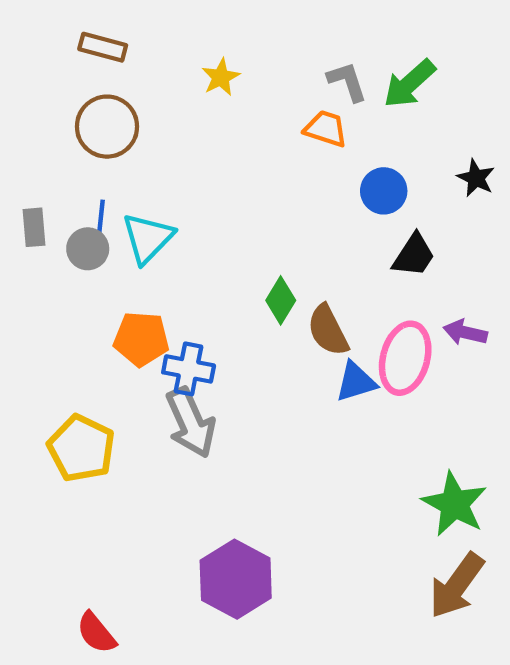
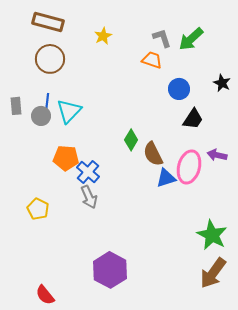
brown rectangle: (103, 47) -> (48, 22), size x1.4
blue cross: (189, 369) -> (88, 172), turned 30
gray arrow: (191, 423) -> (89, 197), size x0.7
yellow pentagon: (81, 448) -> (38, 209), size x0.7

